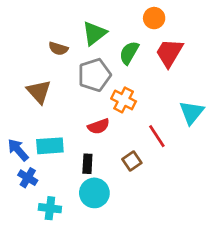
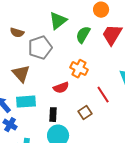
brown semicircle: (58, 49) -> (17, 33), moved
gray pentagon: (94, 75) -> (40, 48), moved
brown triangle: (39, 92) -> (21, 74), moved

